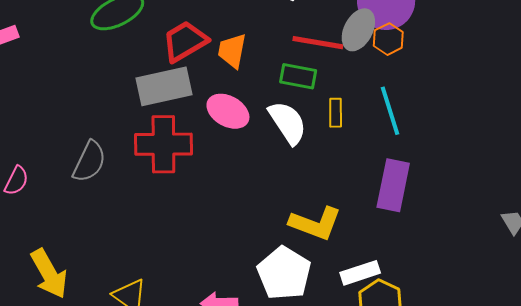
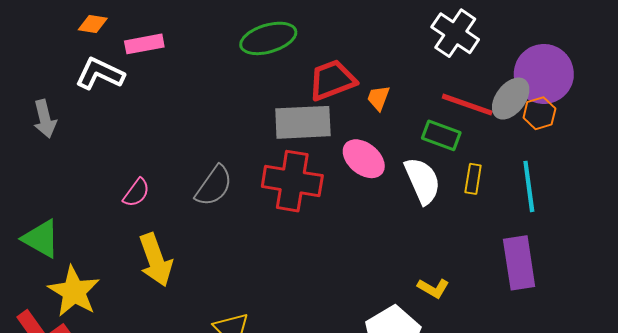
orange trapezoid: (232, 51) -> (378, 98), size x0.7
purple rectangle: (393, 185) -> (519, 263), turned -30
yellow L-shape: (315, 223) -> (433, 288), size x0.6
yellow arrow: (49, 274) -> (156, 260), moved

